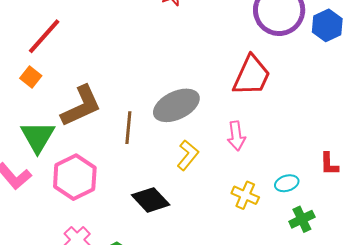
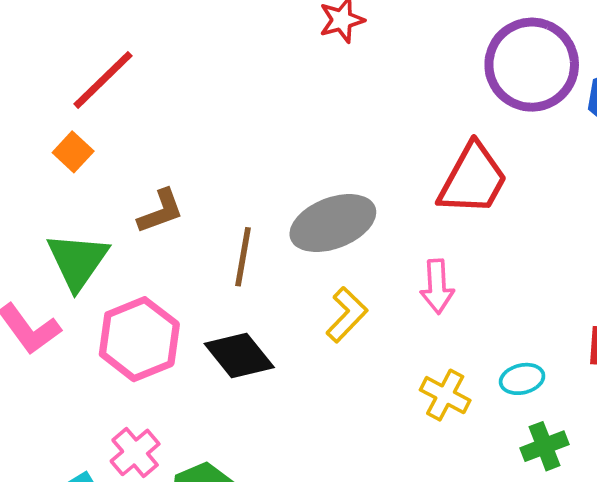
brown L-shape: (81, 106) -> (161, 211), size x0.6
black diamond: (151, 200) -> (239, 355), moved

